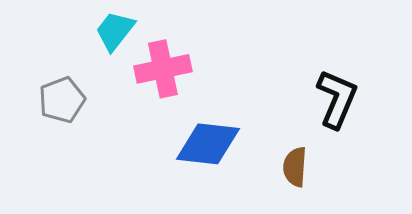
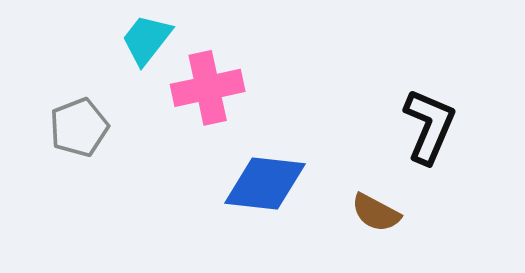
brown semicircle: (295, 167) -> (376, 213), turned -66

